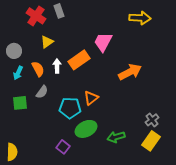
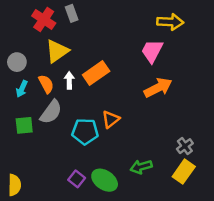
yellow triangle: (47, 42) -> (57, 51), size x1.5
pink trapezoid: (103, 42) -> (152, 51), moved
gray semicircle: (42, 92) -> (51, 112), size x1.5
green ellipse: (86, 129) -> (105, 180), moved, turned 60

